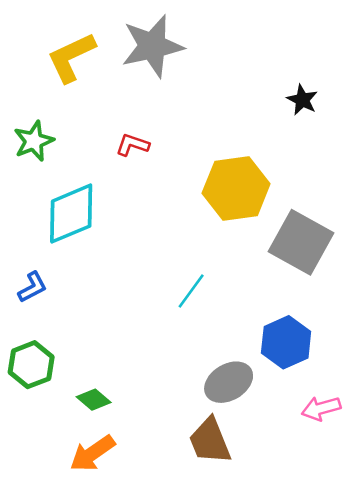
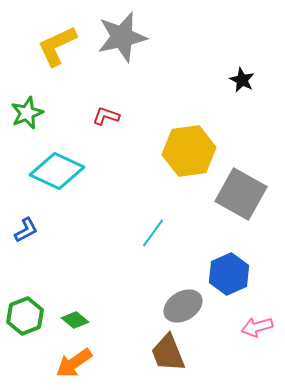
cyan diamond: (71, 214) -> (57, 171), turned 48
green hexagon: (31, 365) -> (25, 316), moved

